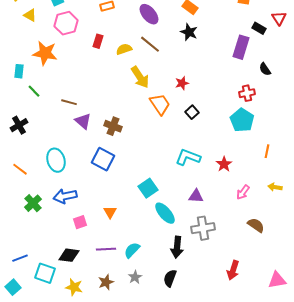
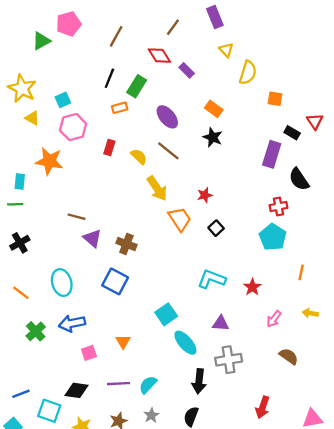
yellow semicircle: (124, 49) -> (139, 157), turned 63
black semicircle: (265, 69) -> (299, 179), size x1.5
green line: (34, 91) -> (15, 204), moved, turned -48

